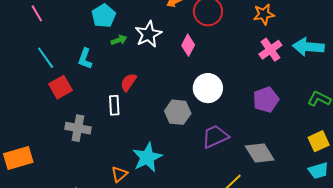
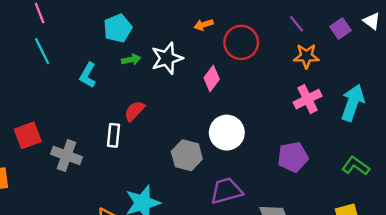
cyan arrow: (308, 47) -> (353, 103), turned 96
cyan line: (46, 58) -> (42, 51), moved
red square: (60, 87) -> (28, 135), moved

